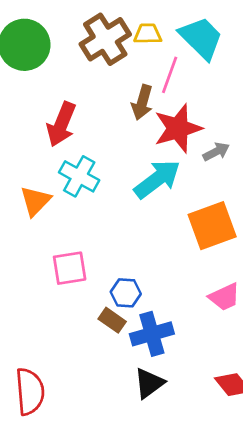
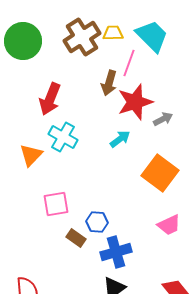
cyan arrow: (157, 179) -> (120, 139), size x0.6
orange square: (212, 226) -> (160, 173), turned -33
brown rectangle: (112, 320) -> (76, 238), moved

